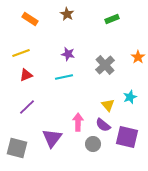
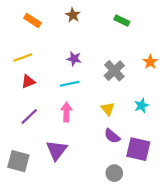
green rectangle: (112, 19) -> (122, 21), turned 48
yellow triangle: (108, 105) -> (108, 109), moved
pink arrow: (78, 122) -> (66, 112), moved
gray circle: (93, 144) -> (114, 173), moved

